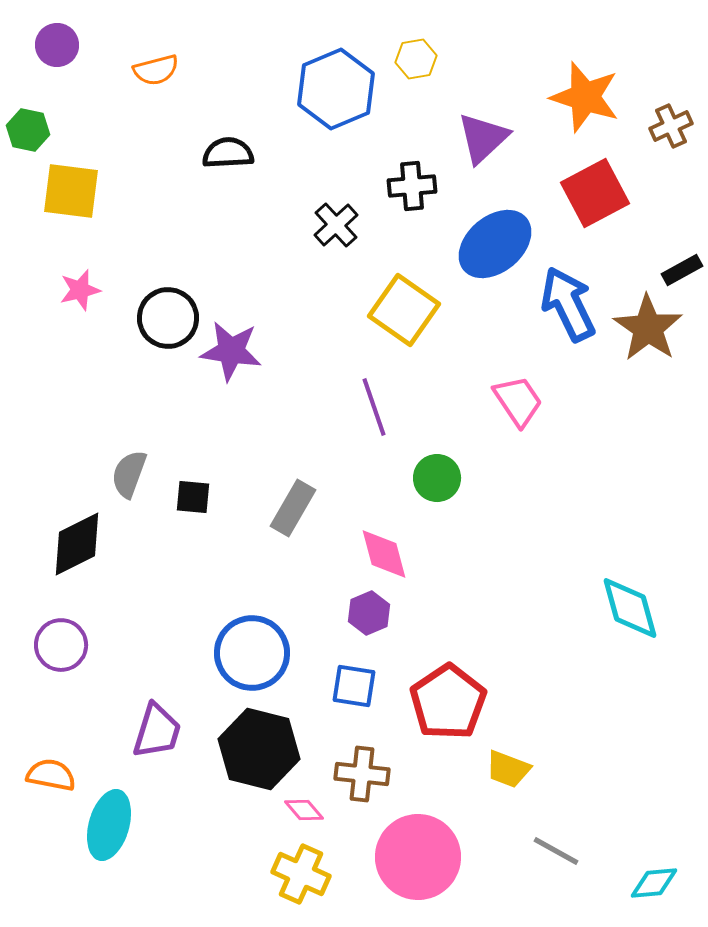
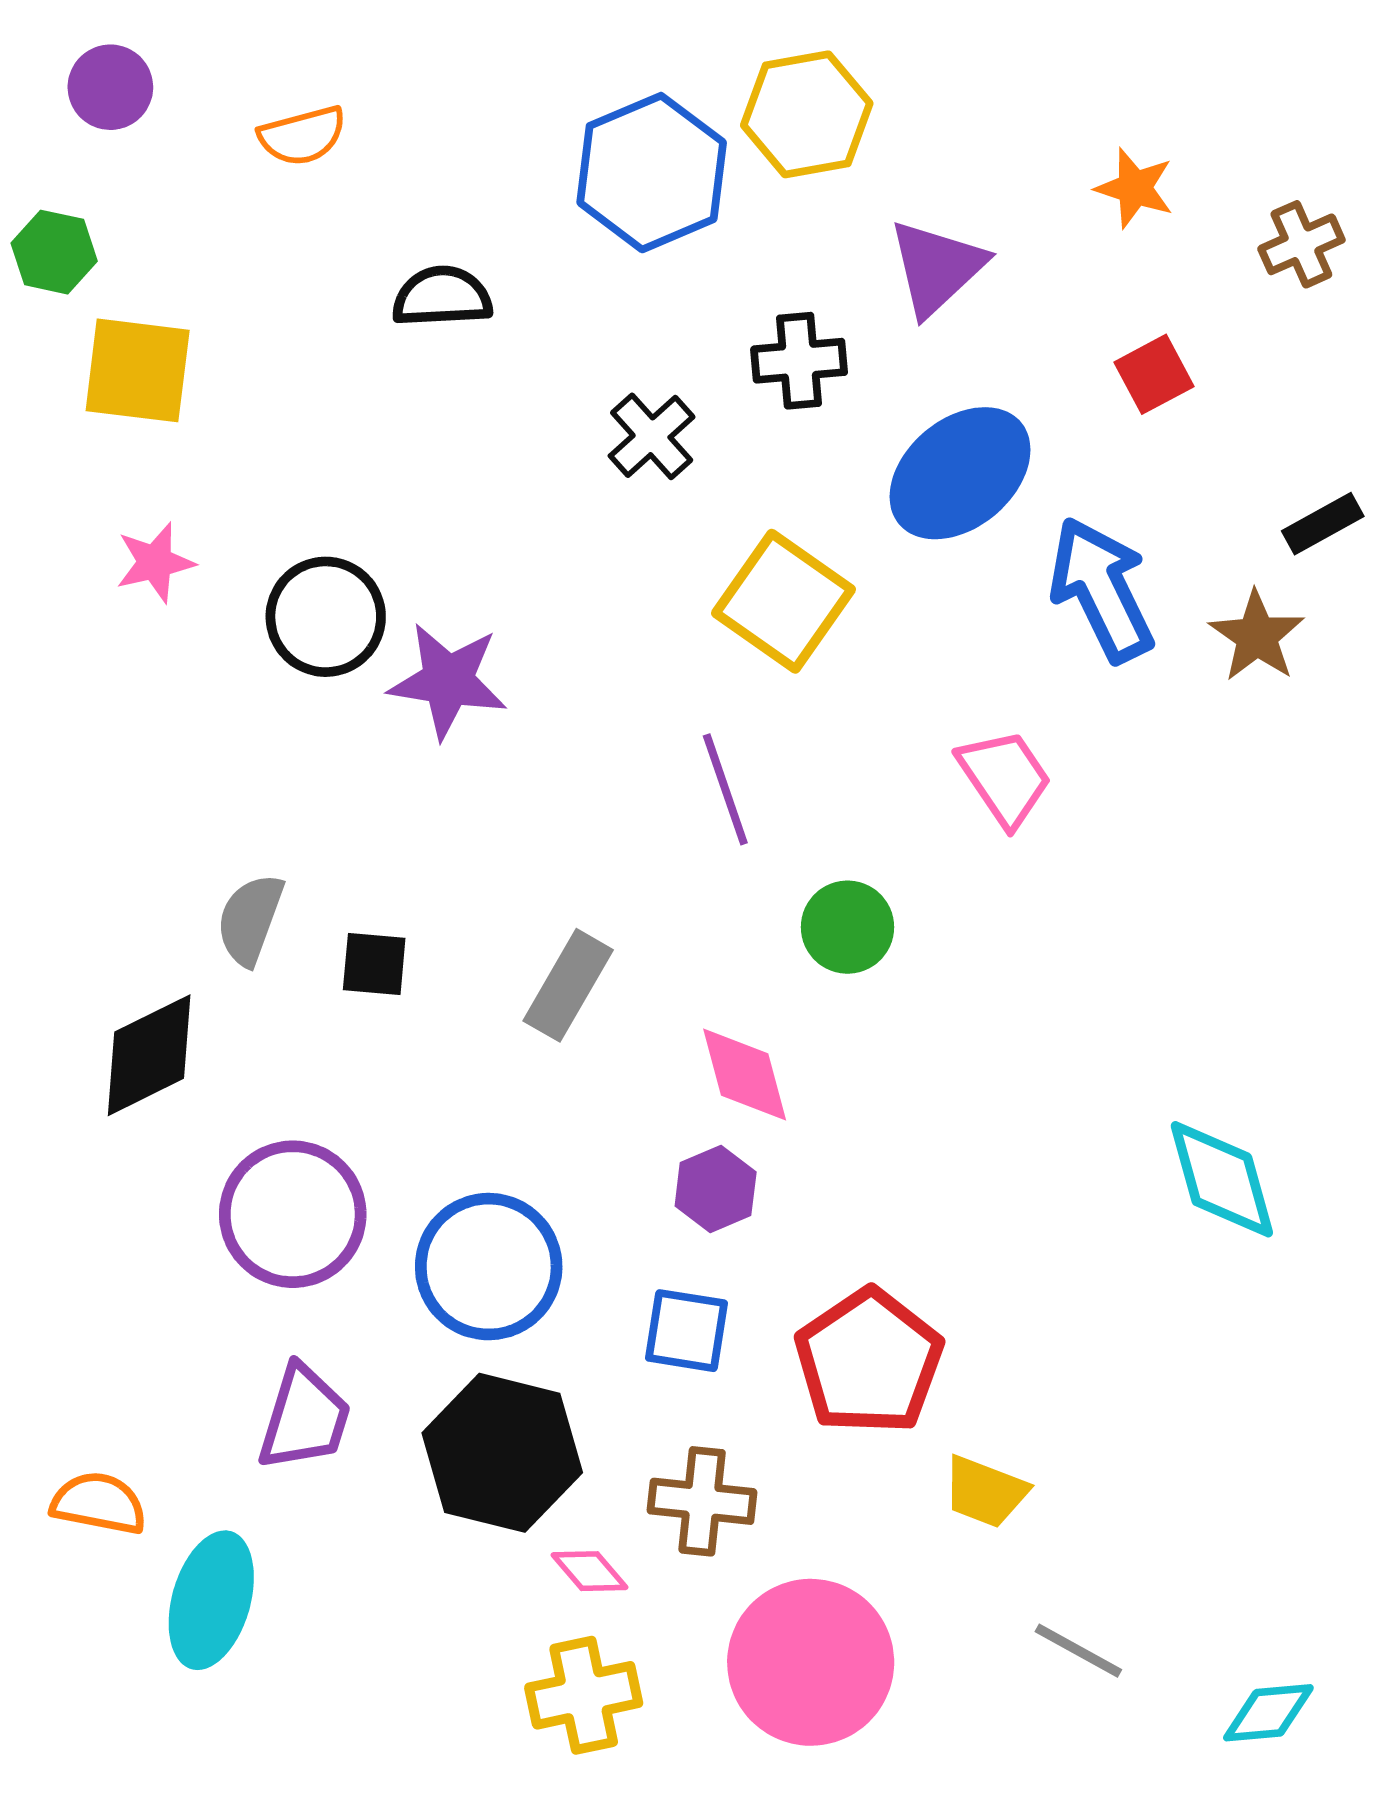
yellow hexagon: (416, 59) -> (807, 114), size x1.6
orange star: (585, 97) -> (1135, 188), size x0.6
red square: (595, 193) -> (1154, 374), size x0.6
brown star: (648, 328) -> (1257, 636), size x0.7
purple circle: (61, 645) -> (293, 1214), moved, size x1.4
yellow cross: (301, 874) -> (584, 1695), turned -36

